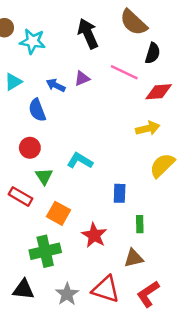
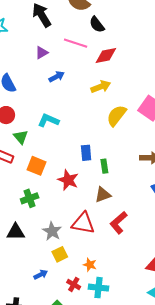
black semicircle: (153, 53) -> (97, 25), turned 132
blue arrow: (56, 85) -> (57, 77), moved, turned 133
blue rectangle: (120, 193) -> (86, 153), moved
green cross: (45, 251) -> (30, 198), size x0.7

